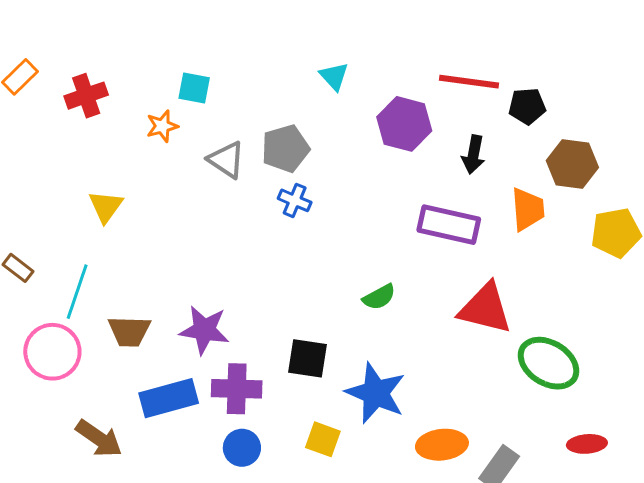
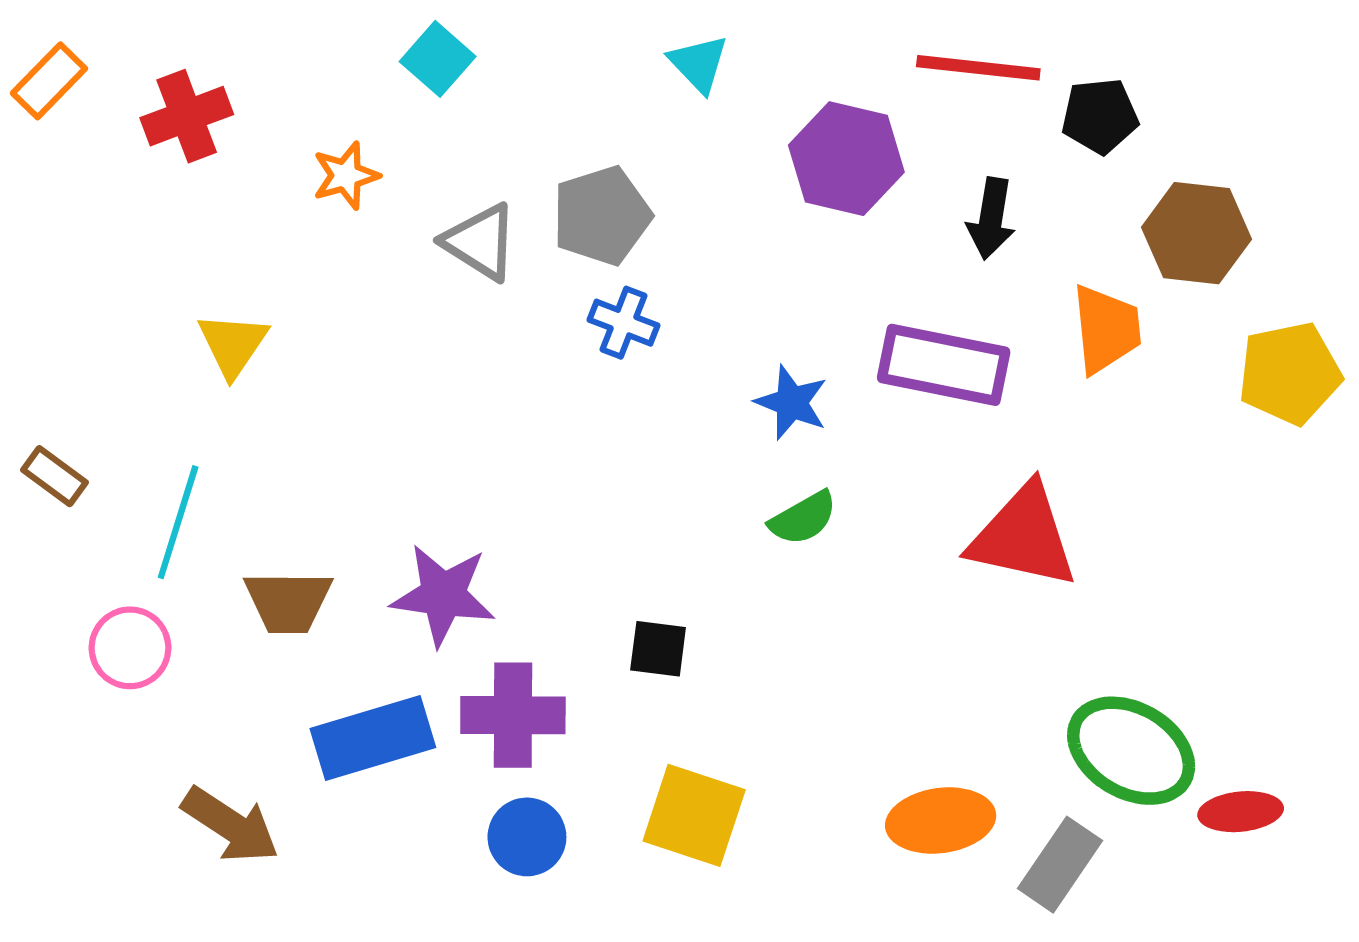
cyan square: (194, 88) -> (438, 59), moved, turned 32
pink circle: (52, 352) -> (130, 648), size x0.7
black square: (307, 358) -> (658, 649), size x0.7
green ellipse: (548, 363) -> (1131, 751), moved
blue star: (376, 393) -> (792, 403), moved, size x0.6
yellow square: (323, 439) -> (694, 815), size x1.4

